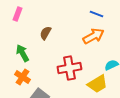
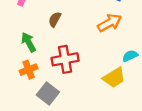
red cross: (69, 68) -> (65, 59), moved
orange cross: (22, 77) -> (29, 70), turned 35

